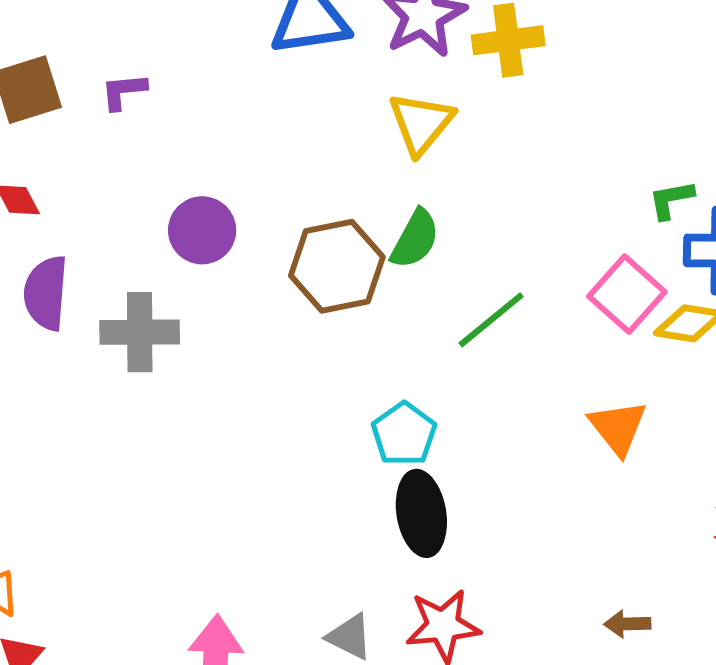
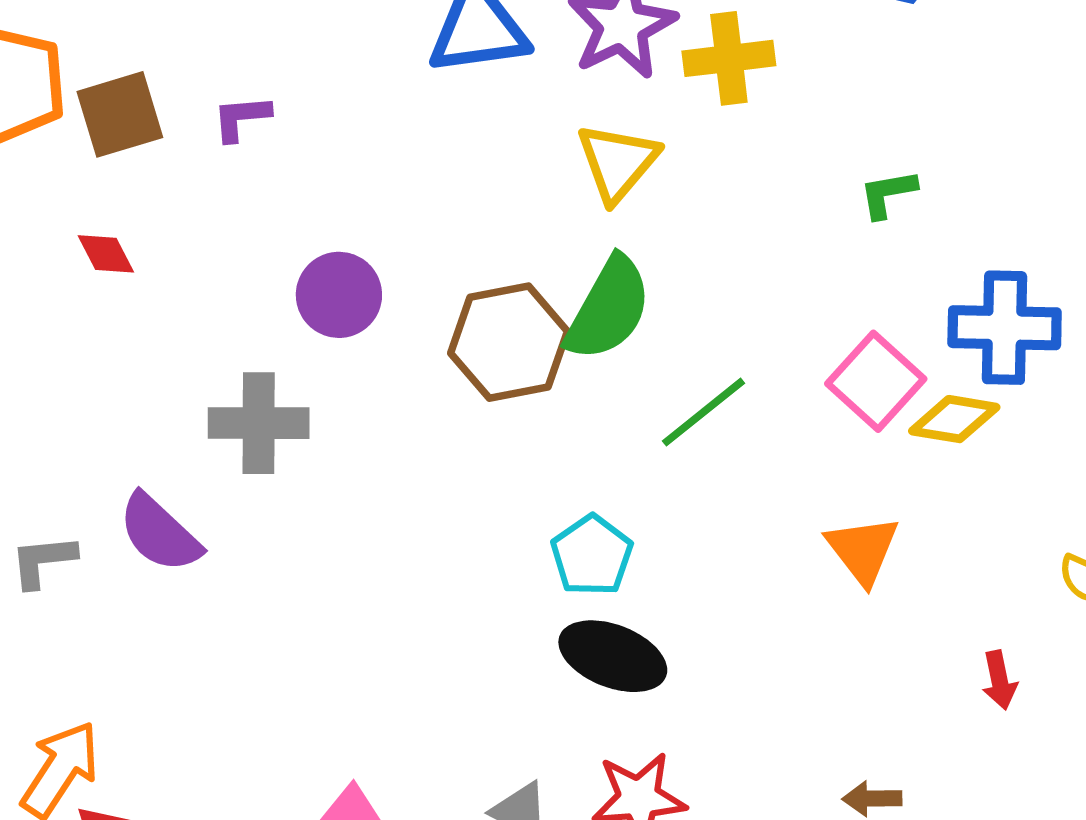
green L-shape: (671, 200) -> (888, 194), moved
green semicircle: (415, 239) -> (608, 309), size x1.4
purple semicircle: (46, 293) -> (160, 533), moved, turned -52
black ellipse: (421, 513) -> (613, 656), turned -60

